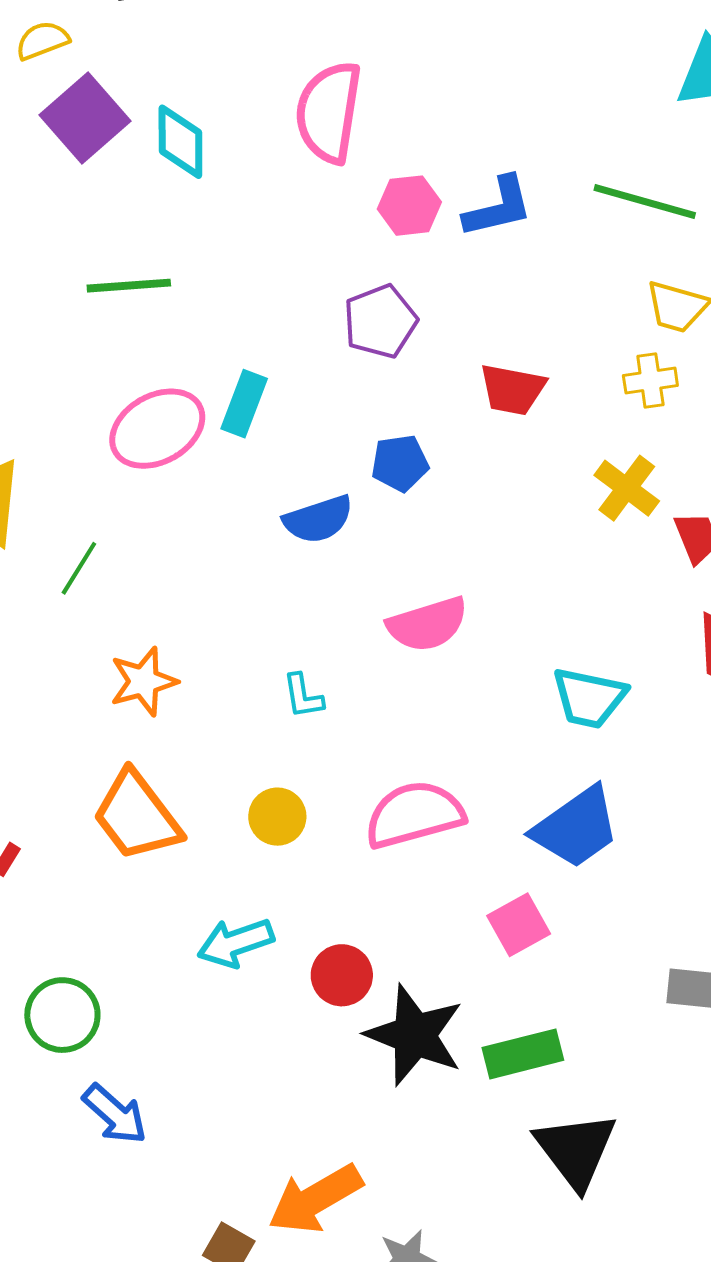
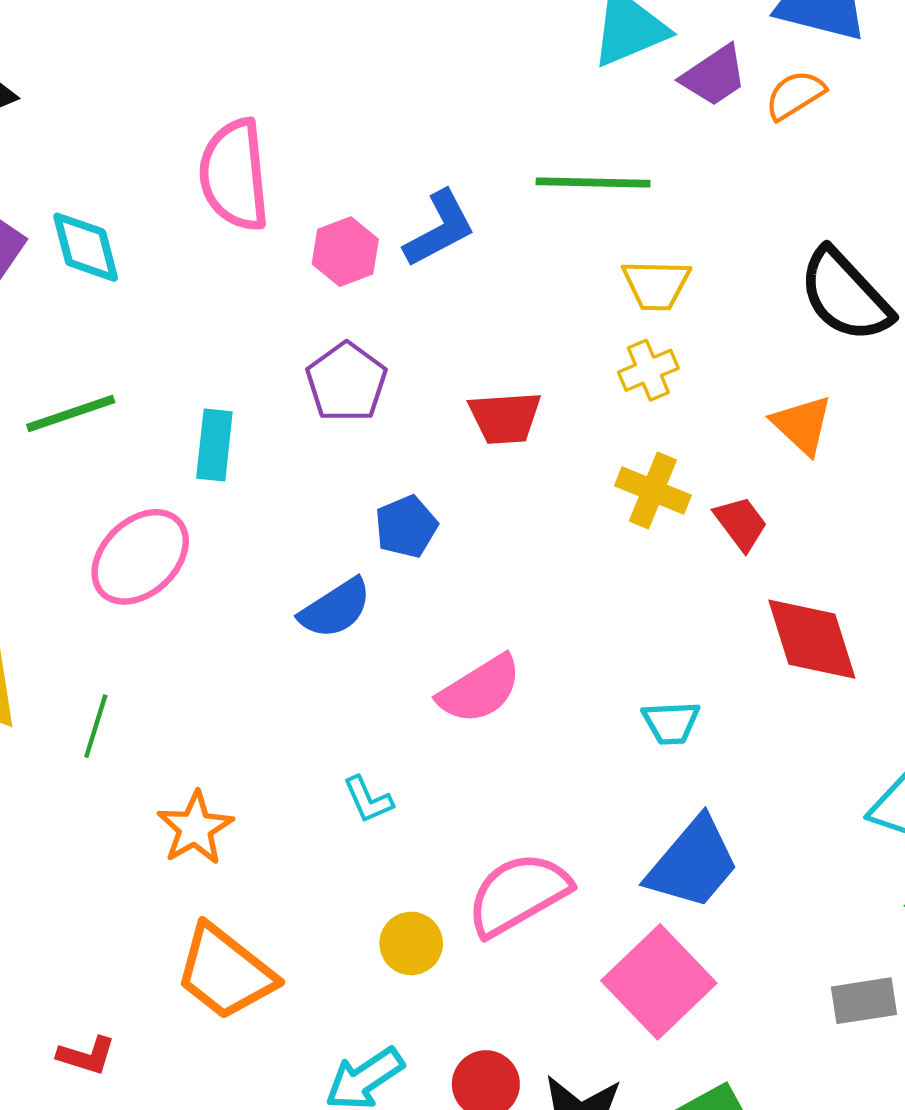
cyan rectangle: (244, 404) -> (214, 445), moved
cyan trapezoid: (589, 698) -> (671, 723), size x0.7
yellow circle: (277, 817) -> (411, 943), moved
pink square: (519, 925) -> (659, 982), size x1.6

